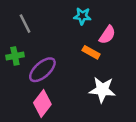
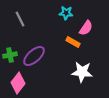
green cross: (15, 56) -> (10, 55), moved
pink diamond: (42, 103) -> (18, 83), moved

